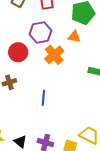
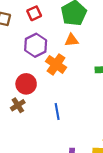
red circle: (18, 52) -> (26, 84), moved

